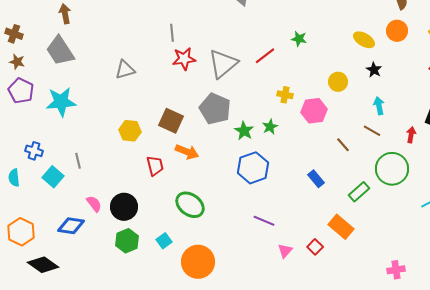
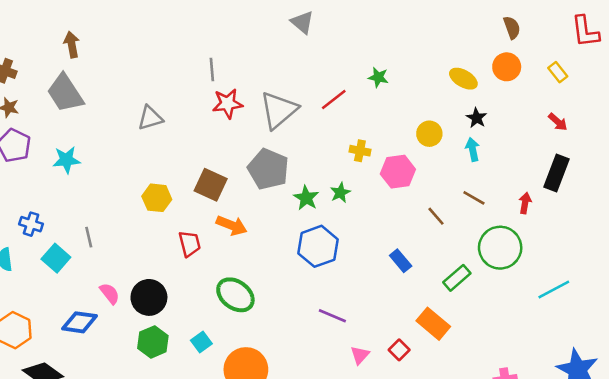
cyan star: (61, 102) -> (66, 160), size x0.7
cyan arrow: (379, 106) -> (473, 149), moved

